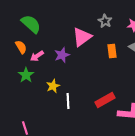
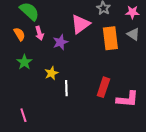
orange rectangle: (112, 51) -> (110, 38), size x1.6
pink arrow: (37, 56) -> (39, 33), moved, turned -72
red rectangle: (105, 100) -> (103, 87), turned -42

